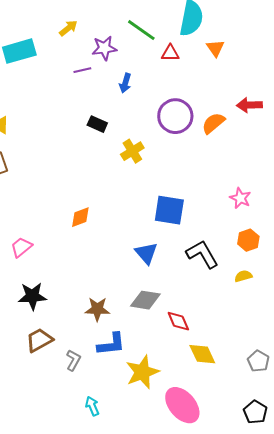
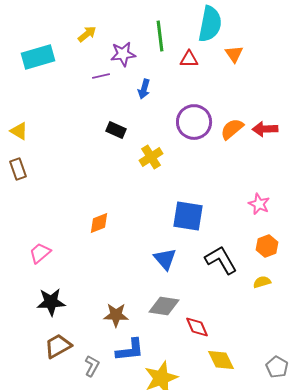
green line: (141, 30) -> (160, 36), turned 48
red arrow: (249, 105) -> (265, 129), moved

